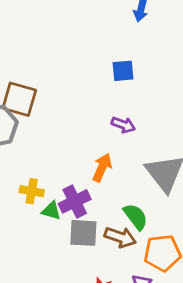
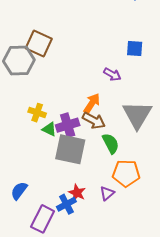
blue square: (123, 71) -> (135, 49), moved
gray square: (83, 233) -> (70, 149), size x1.4
brown arrow: (120, 237) -> (94, 121), moved

